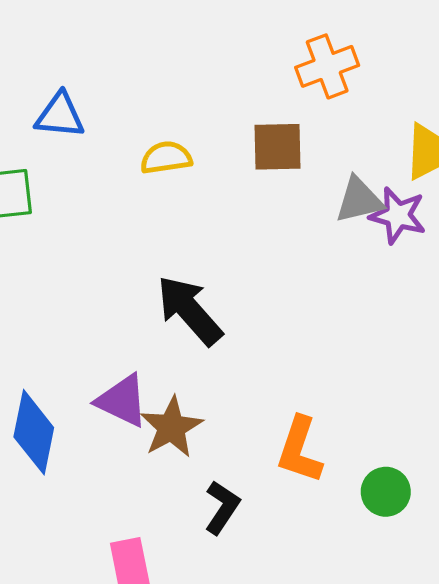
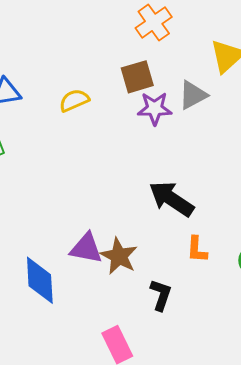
purple star: (398, 215) -> (155, 108), moved
black arrow: (190, 310) -> (171, 199), moved
orange L-shape: (300, 450) -> (197, 249), size x0.7

